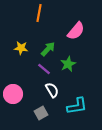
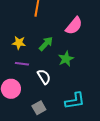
purple line: (44, 69) -> (22, 64), moved, turned -32
white semicircle: (52, 90) -> (44, 77), moved

